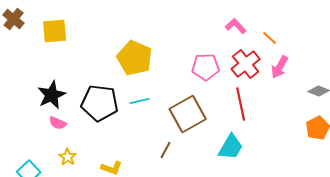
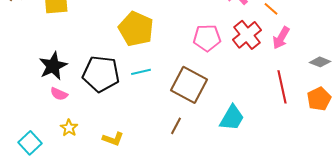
red line: (241, 104) -> (282, 87), moved
brown square: (188, 114) -> (189, 85), turned -33
brown line: (166, 150) -> (176, 126), moved

